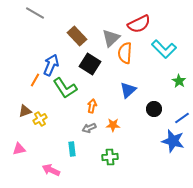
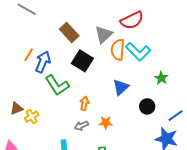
cyan L-shape: (164, 49) -> (138, 52), moved
orange line: (35, 80) -> (29, 55), moved
green star: (179, 81) -> (161, 78), moved

